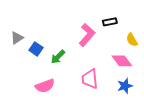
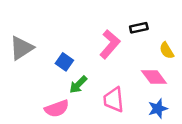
gray triangle: (17, 38) -> (21, 48), size x1.5
blue square: (36, 49) -> (64, 62), moved
green arrow: (58, 57) -> (78, 85), moved

